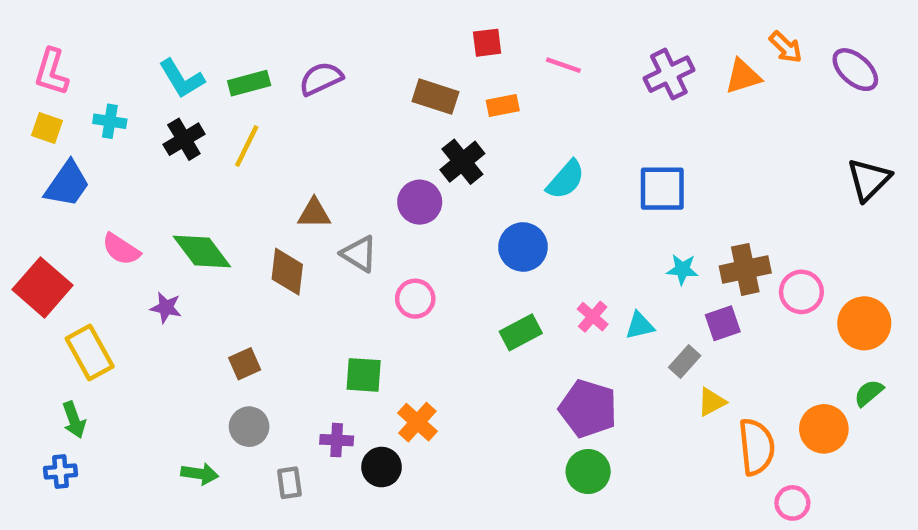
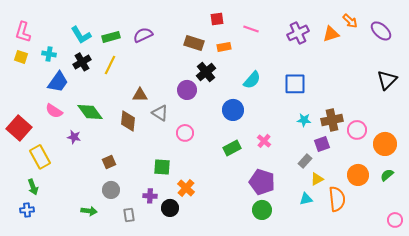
blue trapezoid: (67, 184) -> (58, 82), moved
cyan triangle: (640, 326) -> (306, 199), moved
orange circle: (824, 429) -> (358, 175), moved
pink circle: (792, 503) -> (395, 220), moved

